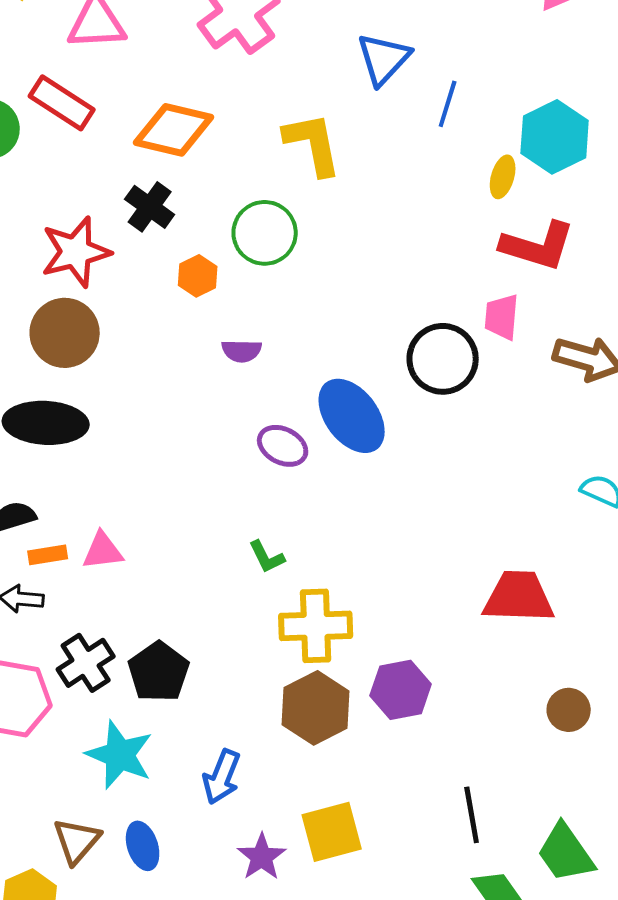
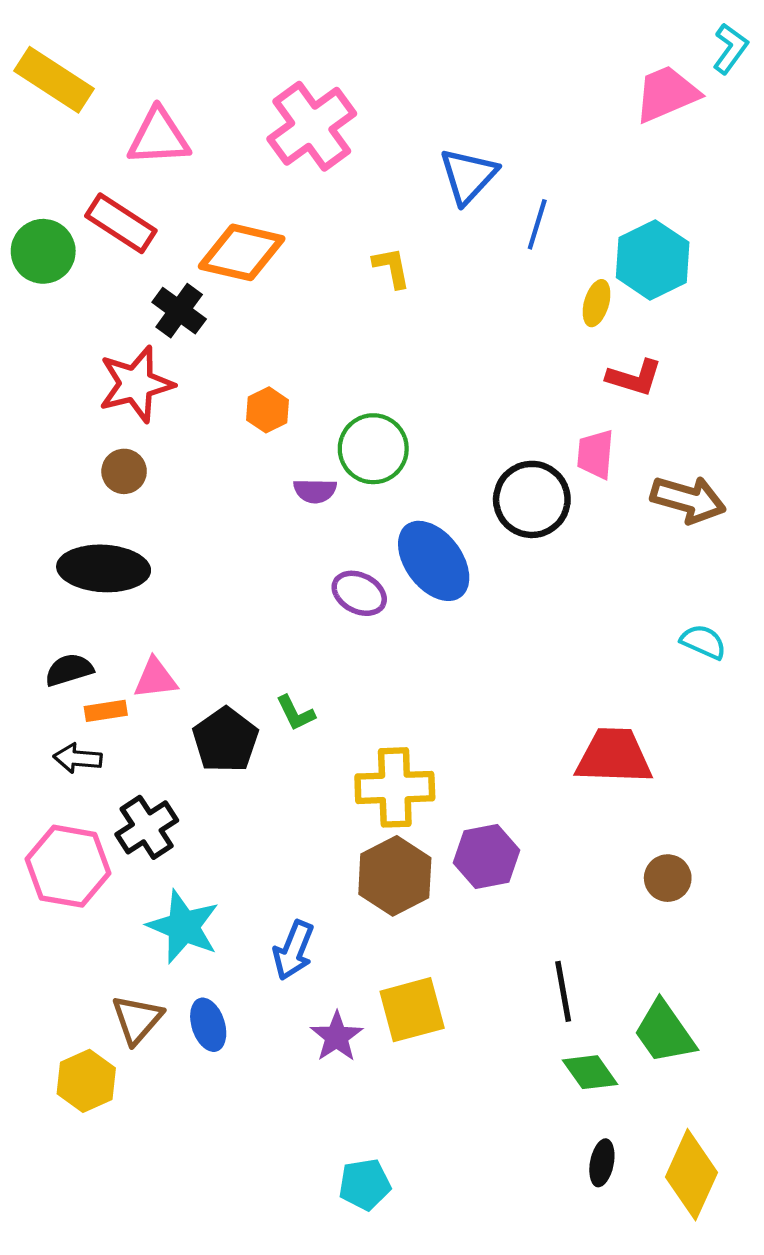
yellow L-shape: (313, 144) -> (392, 268), size x0.6
black cross: (150, 207) -> (179, 311), moved
green circle: (265, 233) -> (373, 449), moved
red L-shape: (538, 246) -> (634, 378), size x0.7
brown circle: (65, 333) -> (124, 471), size x0.6
pink triangle: (103, 551) -> (155, 679), moved
green L-shape: (267, 557) -> (296, 713), moved
black pentagon: (159, 672) -> (225, 740), moved

